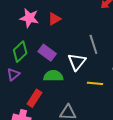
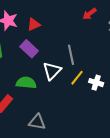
purple rectangle: (47, 53) -> (29, 49), moved
yellow line: (95, 83) -> (77, 78), moved, turned -63

